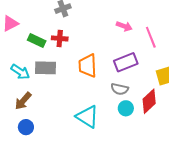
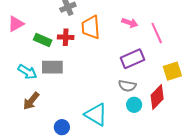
orange trapezoid: (88, 66) -> (91, 27), moved
blue circle: (26, 127) -> (62, 127), moved

